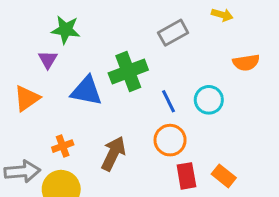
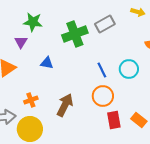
green cross: (128, 71) -> (75, 34), moved
blue triangle: (87, 91) -> (47, 63), size x0.6

